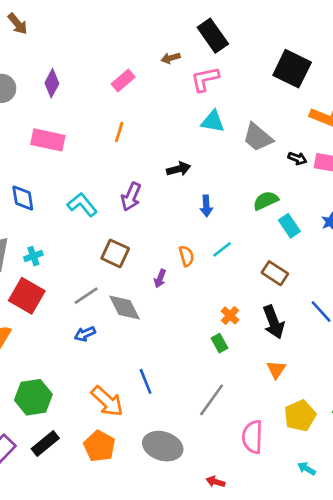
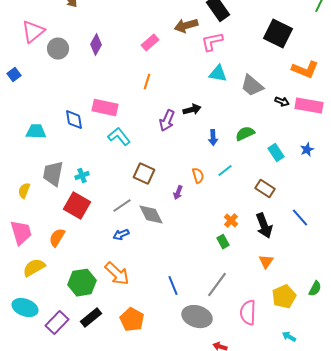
brown arrow: (171, 58) -> (186, 26), size x1.6
pink rectangle: (48, 140) -> (105, 108), moved
purple arrow: (131, 197) -> (167, 121), moved
blue diamond: (23, 198) -> (74, 120), moved
green semicircle: (266, 201) -> (245, 134), moved
blue line: (146, 381) -> (173, 286), moved
orange arrow: (107, 401) -> (117, 274), moved
gray ellipse: (163, 446) -> (197, 317), moved

